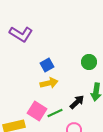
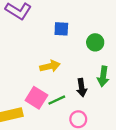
blue square: (47, 65) -> (61, 29), moved, turned 32
black arrow: (77, 102) -> (82, 88), turned 126

